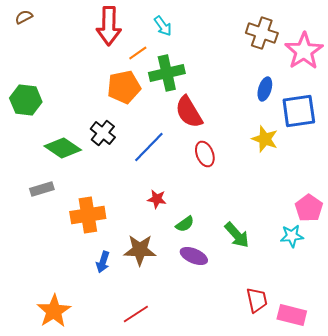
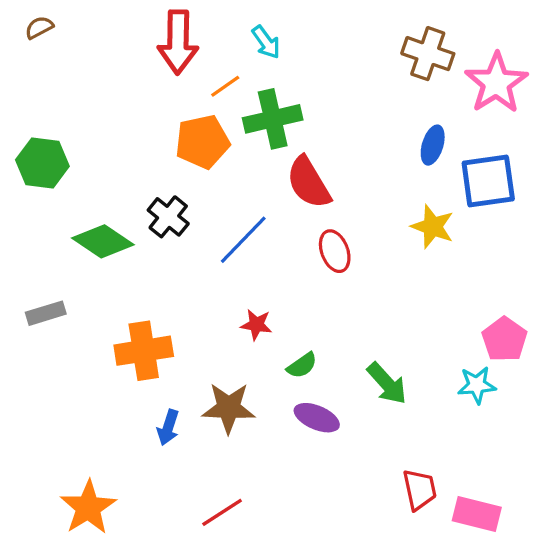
gray rectangle: (42, 189) -> (46, 313), moved

